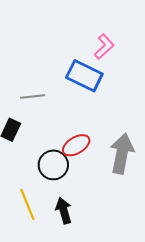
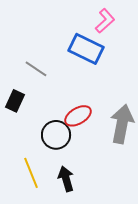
gray line: (33, 96) -> (36, 69), turned 40

